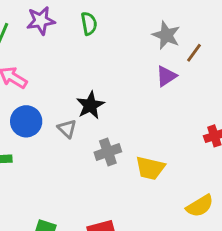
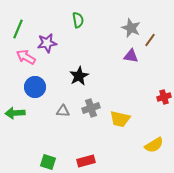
purple star: (41, 21) -> (47, 43), moved
purple triangle: (166, 76) -> (131, 56), turned 42
gray triangle: (67, 129) -> (63, 111), moved, turned -40

